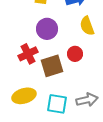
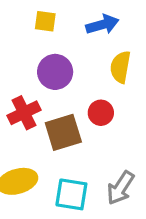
yellow semicircle: (87, 26) -> (120, 67), turned 30
gray arrow: (87, 100) -> (120, 188), turned 135

